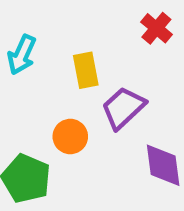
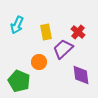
red cross: (156, 28) -> (78, 32), moved

